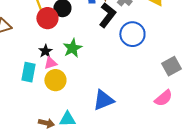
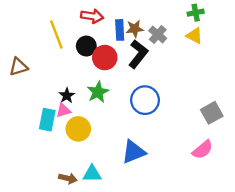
red circle: (47, 18) -> (105, 58), moved
blue circle: (132, 34) -> (145, 100), moved
pink triangle: (50, 63) -> (63, 110), moved

